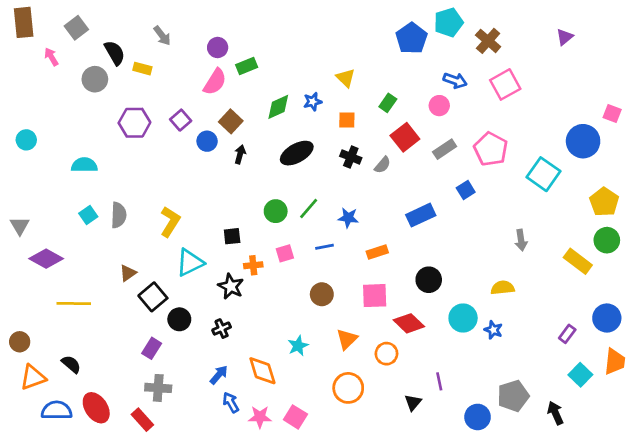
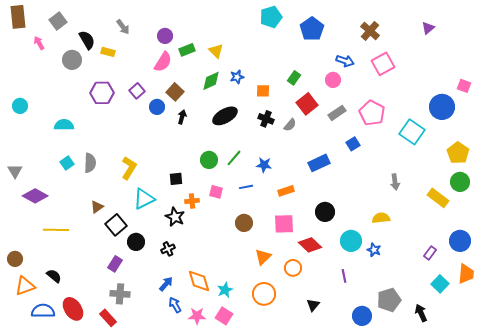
cyan pentagon: (448, 22) -> (271, 17), moved
yellow triangle: (346, 78) -> (216, 51), moved
pink square: (285, 253) -> (216, 192), turned 32
cyan star: (298, 346) -> (225, 290), moved
purple line: (439, 381) -> (344, 276), moved

